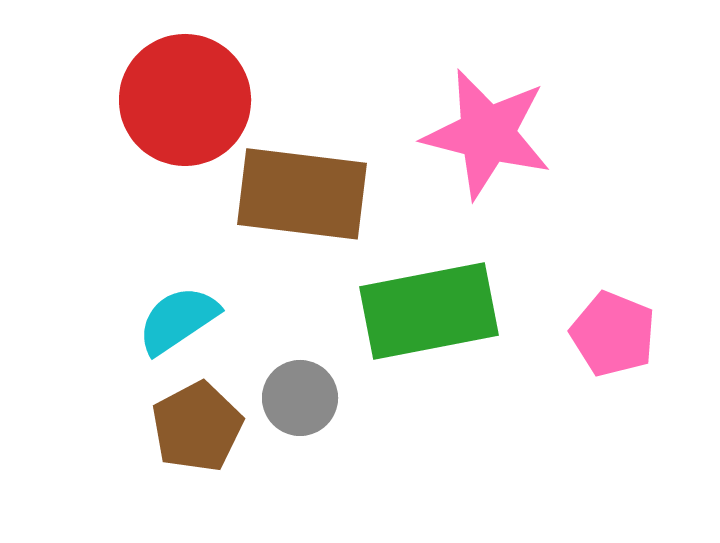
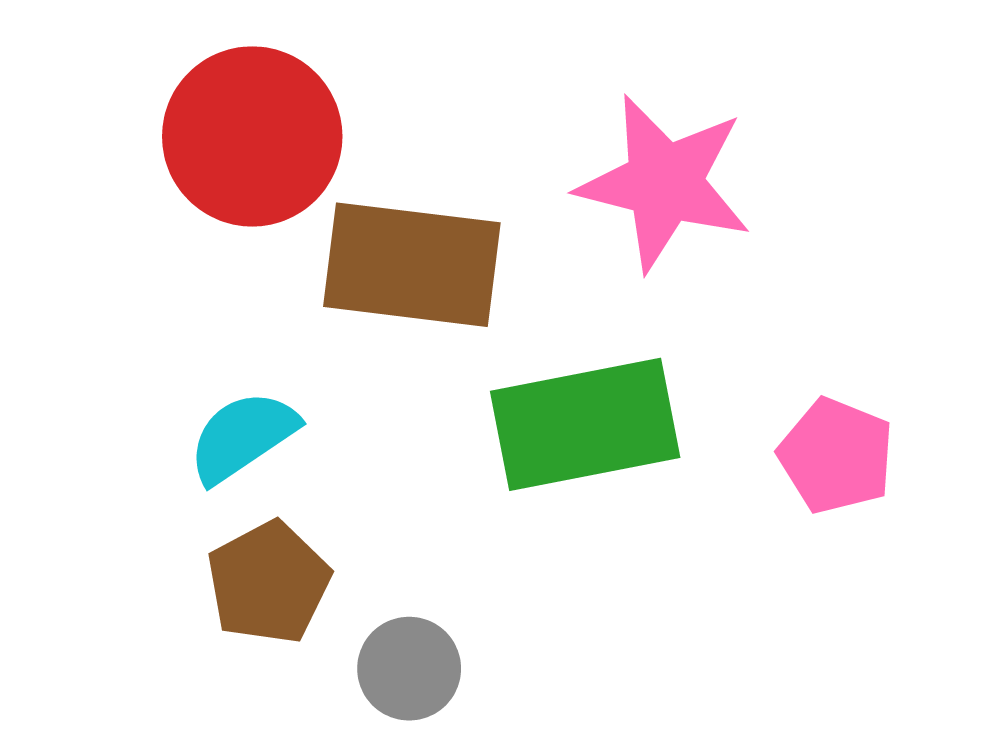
gray circle: (300, 398) -> (409, 669), moved

